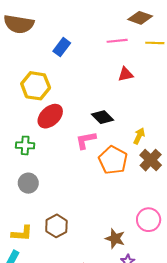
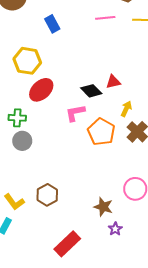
blue rectangle: (62, 47) -> (52, 24), turned -66
red triangle: (126, 74) -> (113, 82), moved
gray circle: (28, 183) -> (22, 141), moved
yellow L-shape: (22, 233) -> (14, 202), turned 50

